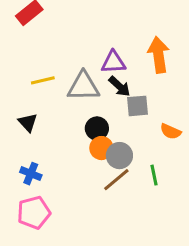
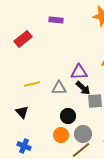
gray triangle: (83, 86) -> (59, 88), size x0.7
orange circle: (101, 148) -> (61, 135), moved

